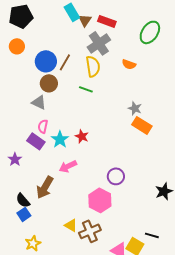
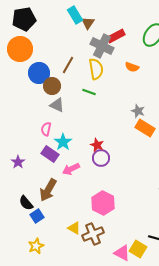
red rectangle: (107, 21) -> (116, 36), moved, turned -48
gray cross: (99, 43) -> (102, 46), turned -30
orange circle: (17, 46) -> (20, 49), size x1.6
blue circle: (46, 61) -> (39, 73), moved
gray triangle: (39, 102) -> (57, 105), moved
red star: (82, 136) -> (97, 145), moved
purple rectangle: (36, 141) -> (50, 154), moved
purple circle: (116, 176) -> (101, 158), moved
blue square: (24, 214) -> (37, 216), moved

